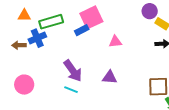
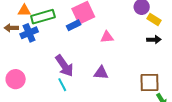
orange triangle: (24, 15) -> (24, 11), moved
brown arrow: (19, 45) -> (11, 28), moved
cyan line: (71, 90) -> (62, 85), turned 40

